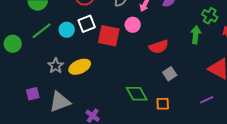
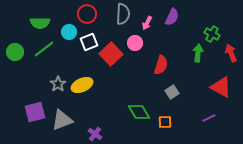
cyan circle: (67, 30) -> (69, 32), moved
red square: (109, 36) -> (111, 54), turned 35
green circle: (13, 44) -> (15, 52), moved
red semicircle: (159, 47) -> (161, 65), turned -54
purple square: (33, 94) -> (35, 112), size x1.5

